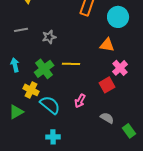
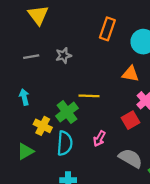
gray star: (49, 37) -> (64, 55), moved
green cross: (44, 69) -> (67, 112), moved
cyan semicircle: (50, 105) -> (65, 143), turned 55
gray semicircle: (107, 118) -> (131, 158), size x1.5

